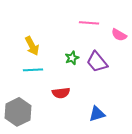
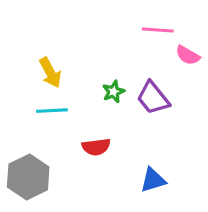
pink line: (89, 23) -> (158, 30), moved

